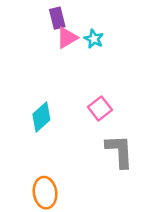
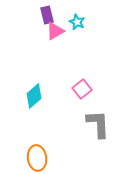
cyan star: (94, 39) -> (77, 22), moved

